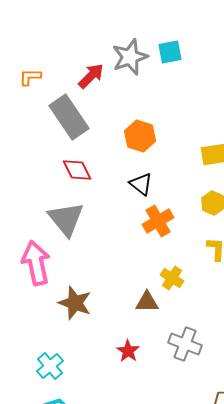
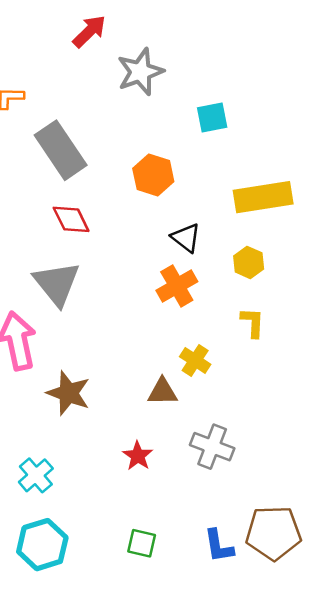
cyan square: (170, 52) -> (212, 118), moved
red arrow: (91, 76) -> (89, 31), moved
black triangle: (141, 184) -> (186, 238), moved

